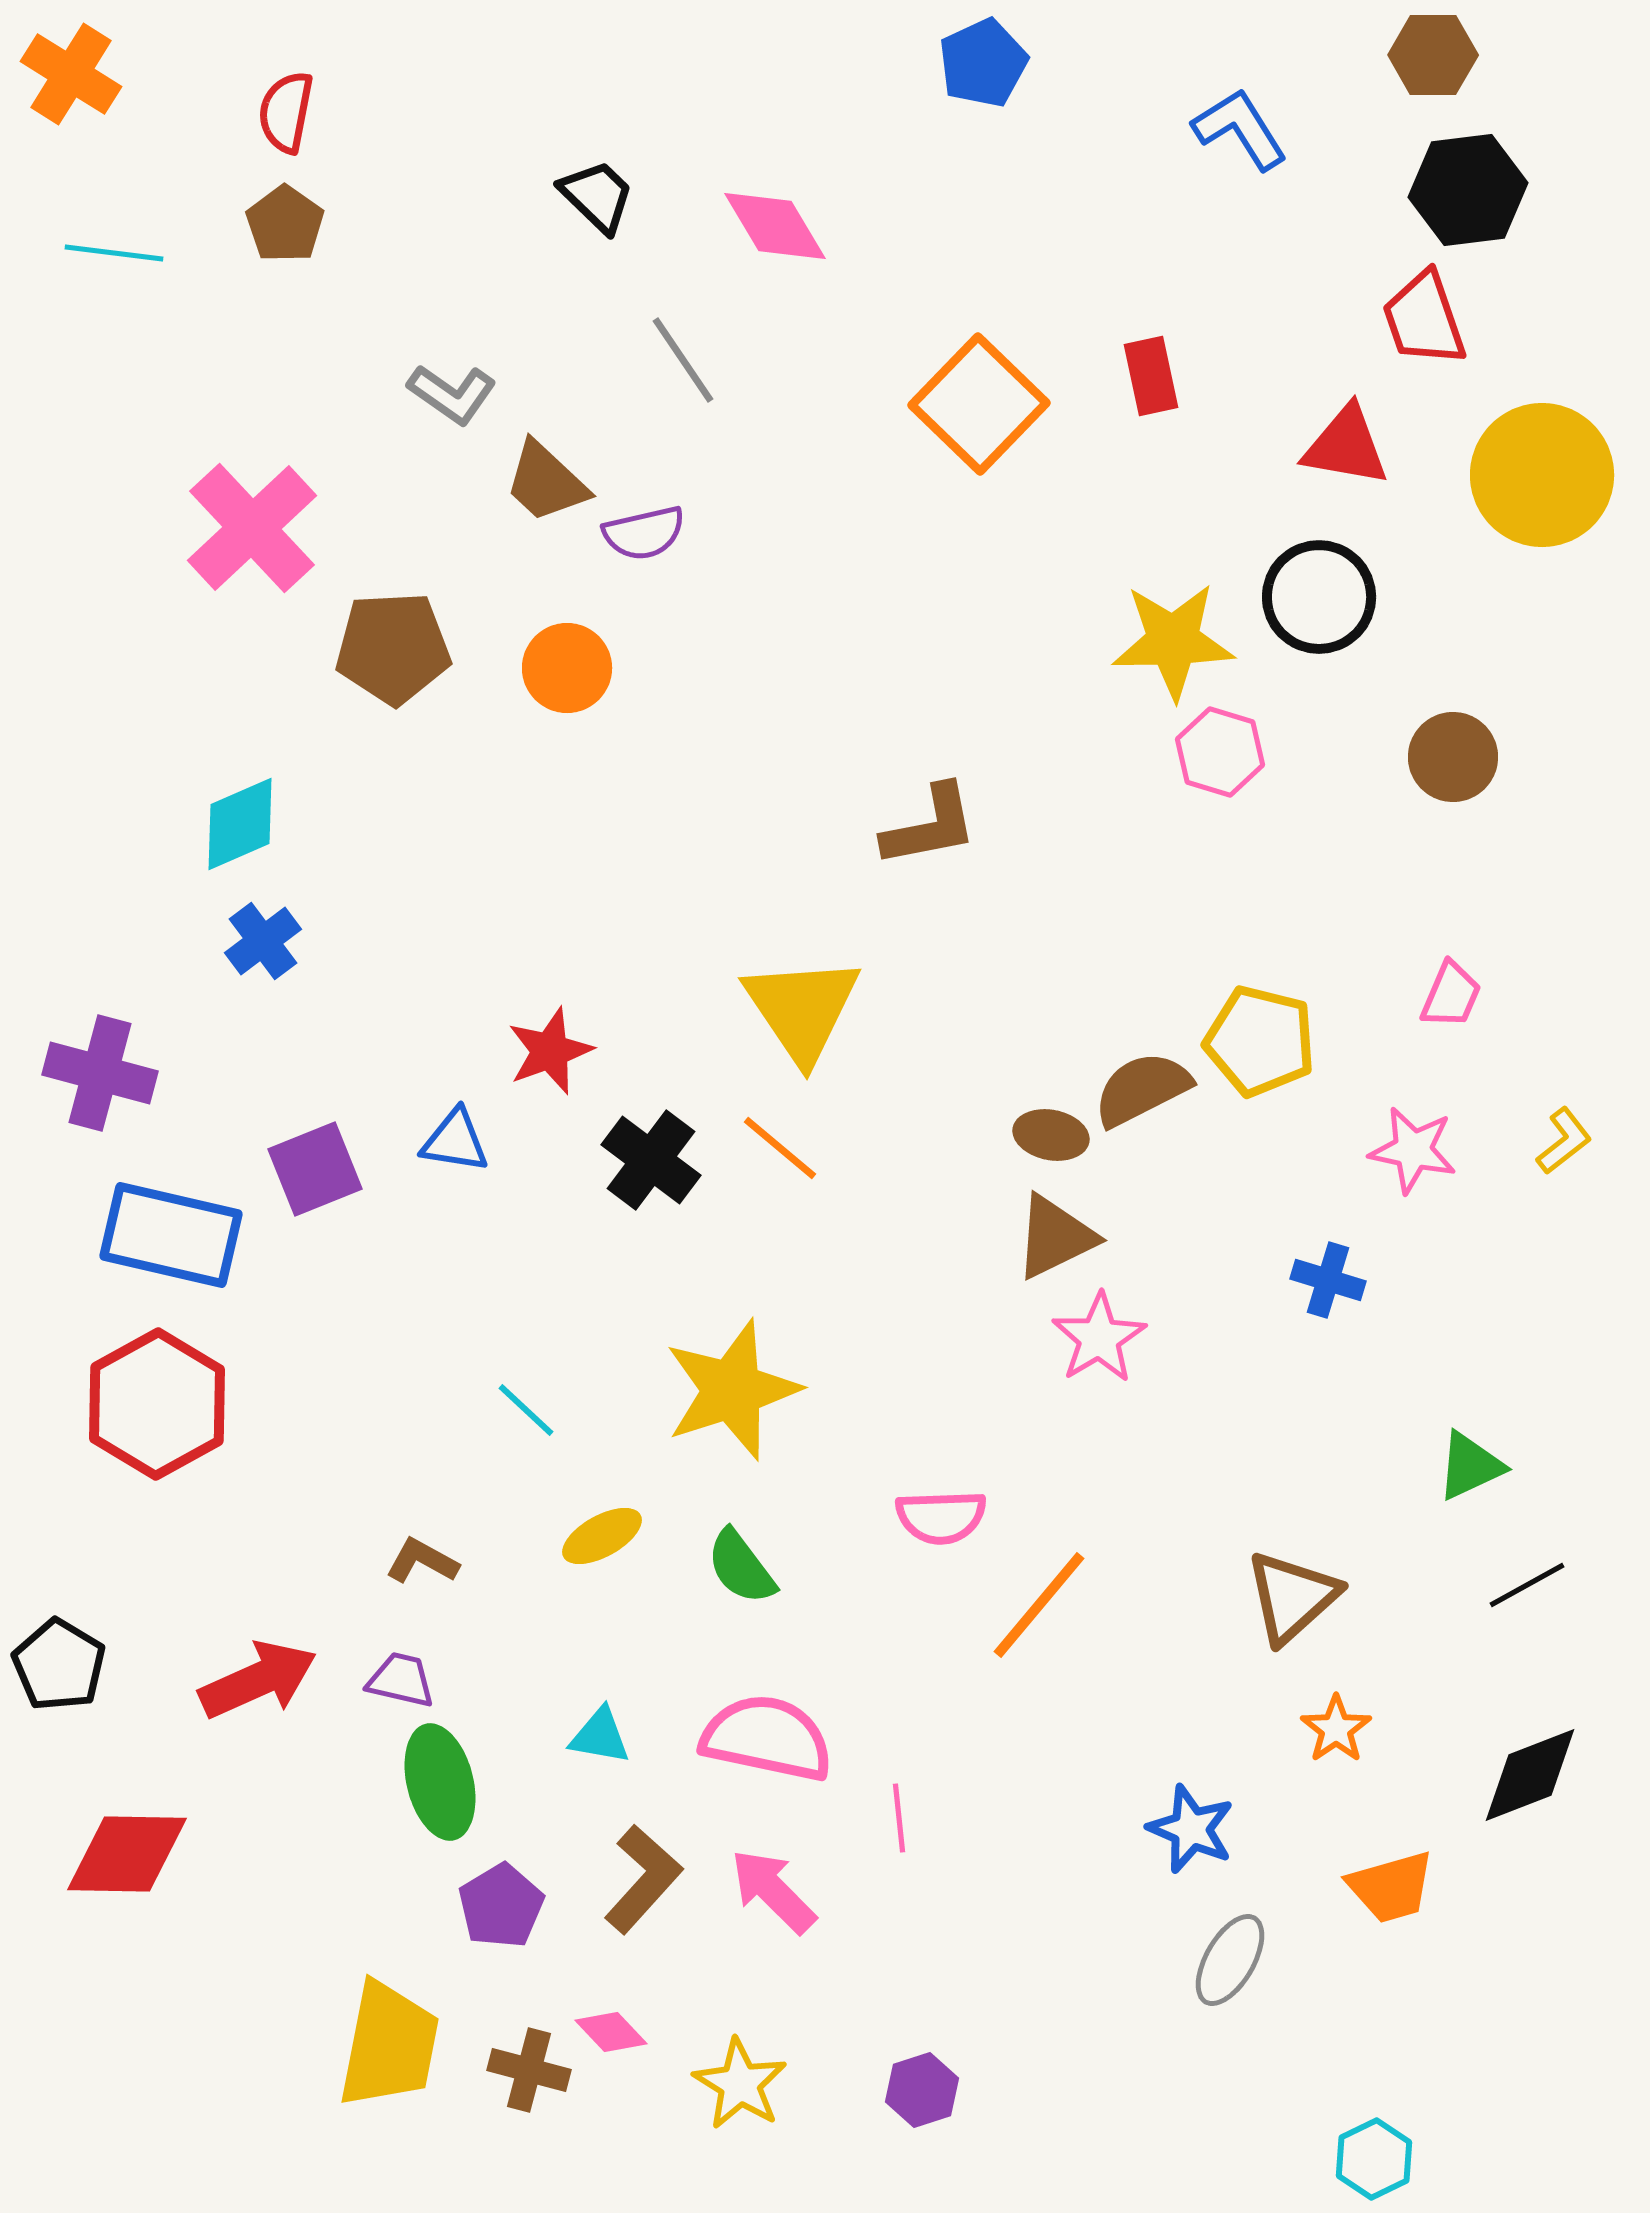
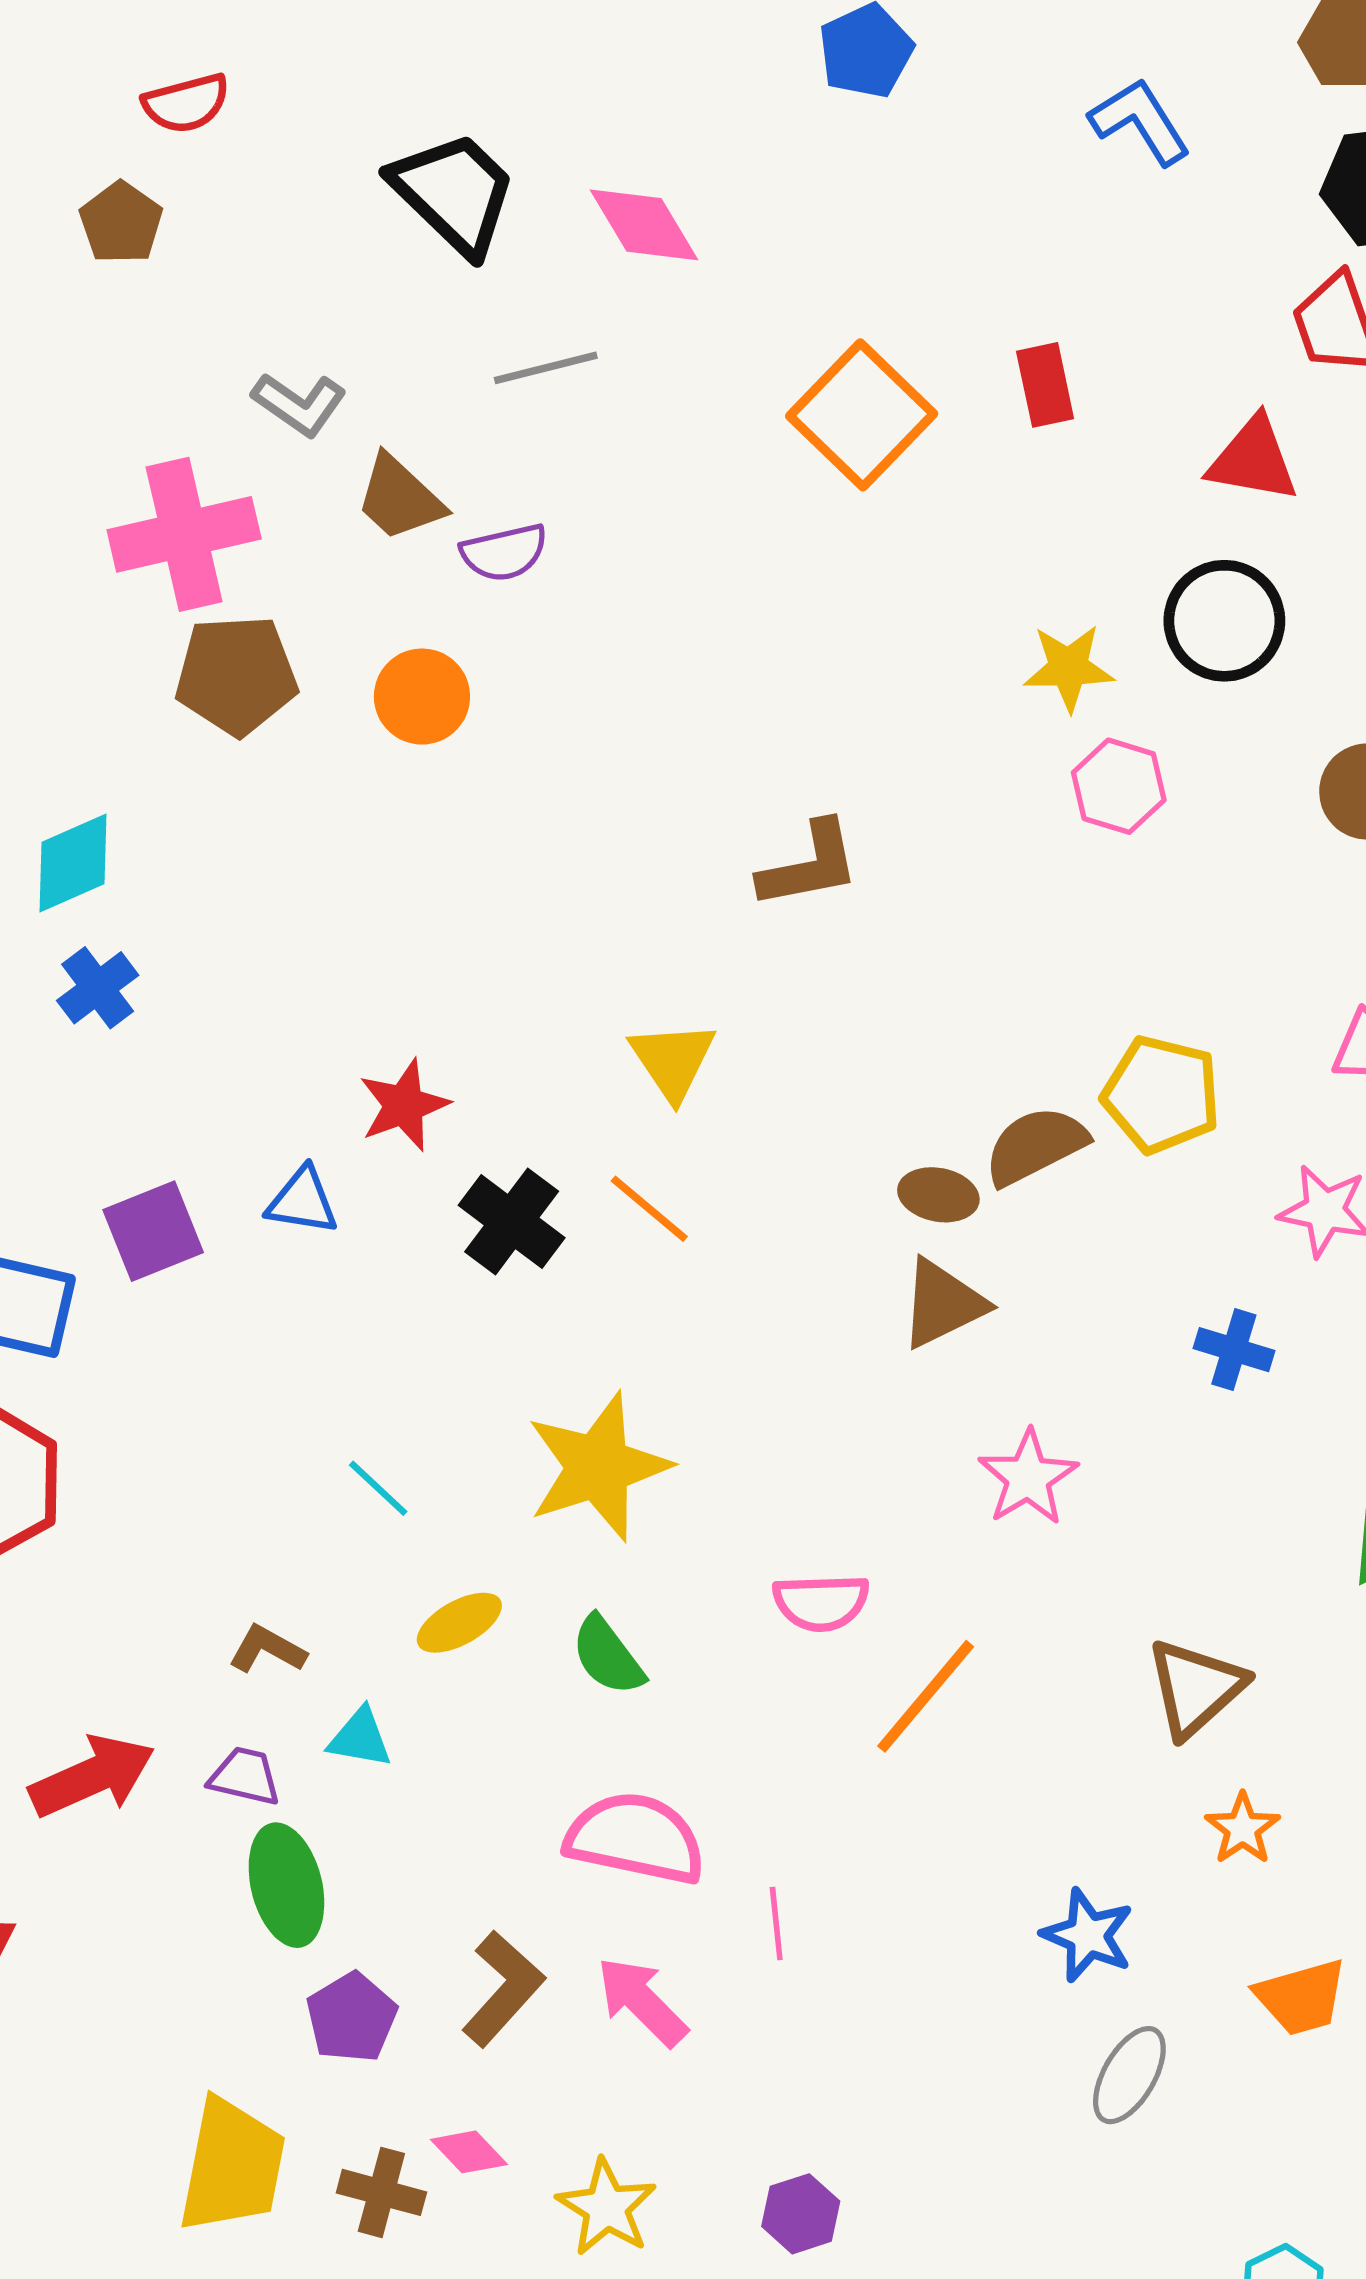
red semicircle: (286, 112) -> (186, 103), moved, turned -116
black trapezoid: (597, 196) -> (454, 193), size x1.6
gray line: (683, 360) -> (546, 368), turned -70
pink cross: (252, 528) -> (184, 534), moved, turned 30
yellow star: (1173, 641) -> (1069, 668), size x0.7
yellow triangle: (802, 1009) -> (673, 1060), size x0.7
pink star: (1099, 1338) -> (1028, 1478), moved
cyan triangle: (600, 1736) -> (360, 1738), moved

